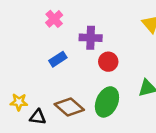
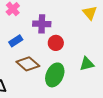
brown diamond: (69, 107) -> (28, 64), moved

